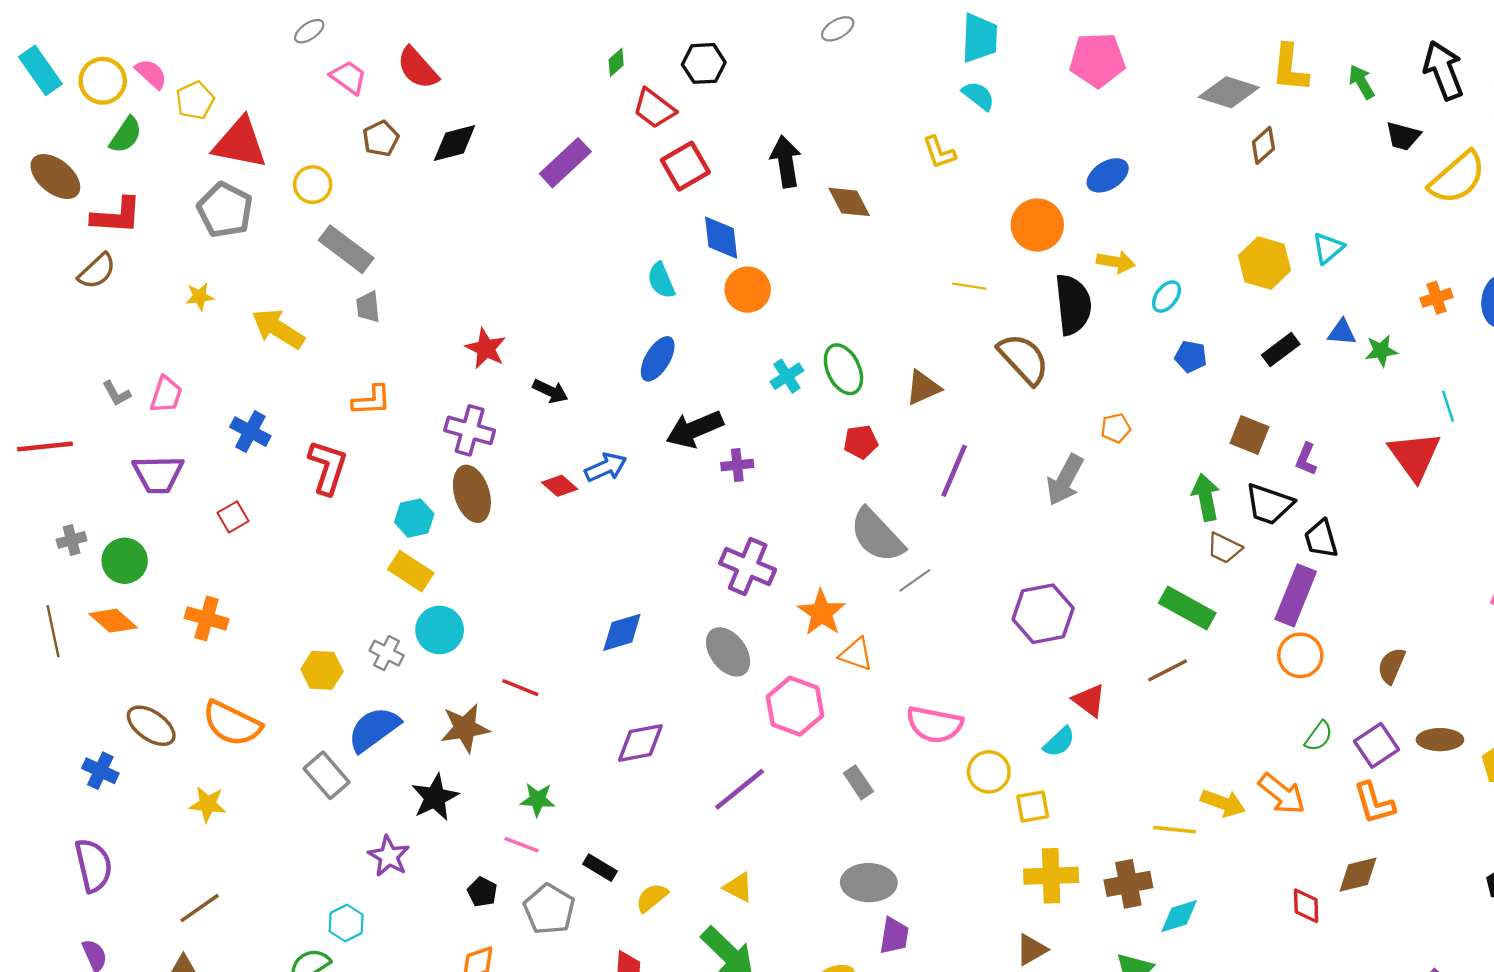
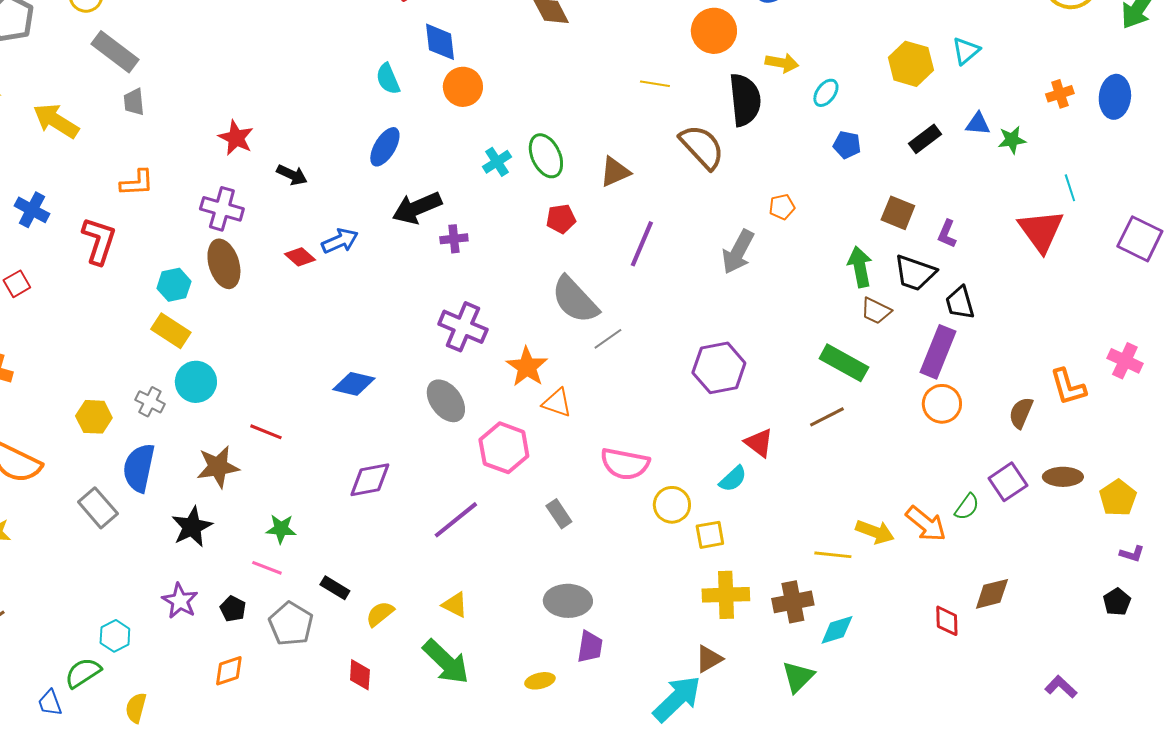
blue diamond: (622, 632) -> (354, 384), turned 30
blue semicircle: (374, 729) -> (139, 468), turned -42
green semicircle: (1319, 736) -> (967, 507), moved
orange L-shape: (1374, 803) -> (1068, 387), moved
purple star: (389, 856) -> (180, 601), moved

